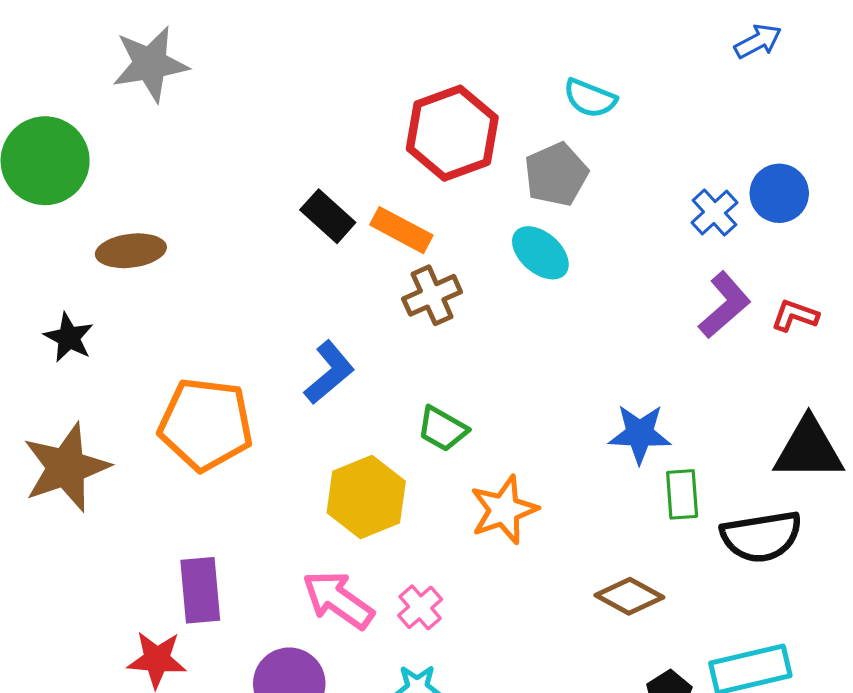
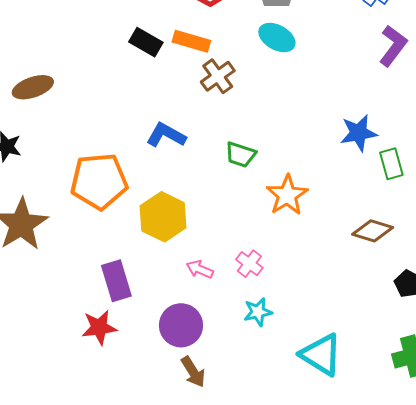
blue L-shape: (329, 372) -> (166, 135), turned -99
yellow hexagon: (366, 497) -> (163, 217), moved
pink arrow: (338, 600) -> (200, 269), size x0.6

